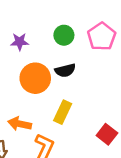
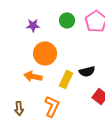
black semicircle: (65, 70) -> (87, 71), moved
orange arrow: (20, 124) -> (33, 76), moved

